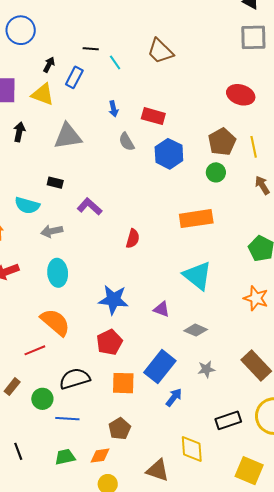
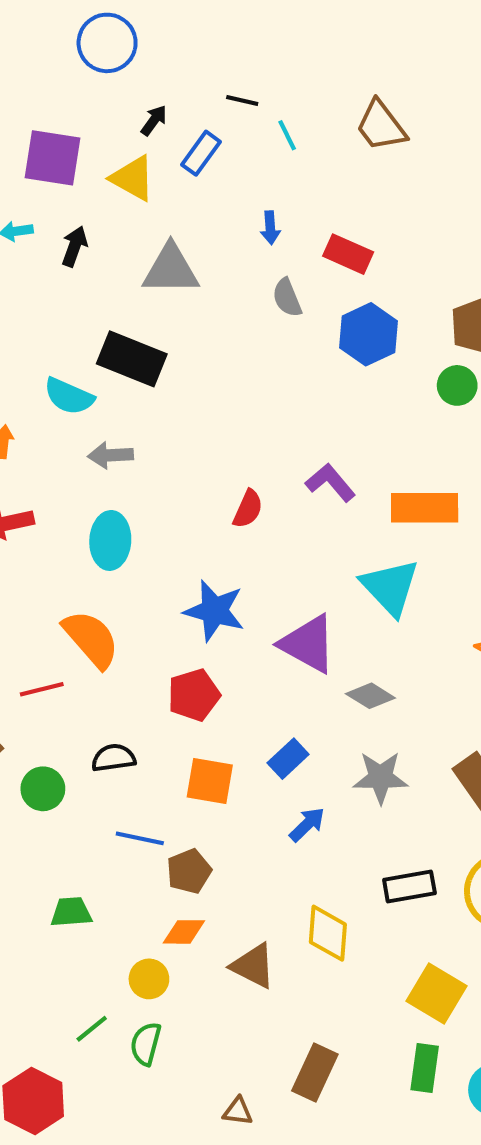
black rectangle: (55, 183) -> (132, 359), size x2.0
purple L-shape: (90, 206) -> (330, 483), moved
orange rectangle: (196, 219) -> (425, 508), moved
red semicircle: (133, 239) -> (248, 509), moved
purple triangle: (162, 309) -> (308, 644), size x1.8
blue rectangle: (160, 367) -> (288, 759), size x0.6
gray star: (206, 369) -> (380, 777), size x1.5
black semicircle: (75, 379) -> (113, 758), size x0.7
blue line: (67, 419) -> (140, 838), moved
orange diamond: (100, 456) -> (184, 932), moved

